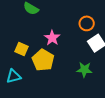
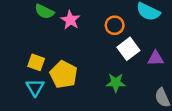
pink star: (52, 38) -> (70, 20), moved
cyan triangle: (14, 76) -> (35, 88), moved, turned -42

